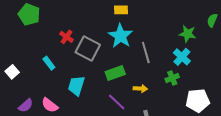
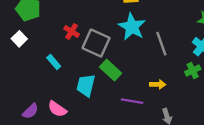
white square: (12, 72) -> (19, 39), moved
green rectangle: (115, 73) -> (111, 70), moved, turned 66
purple line: (117, 102) -> (132, 101), turned -30

